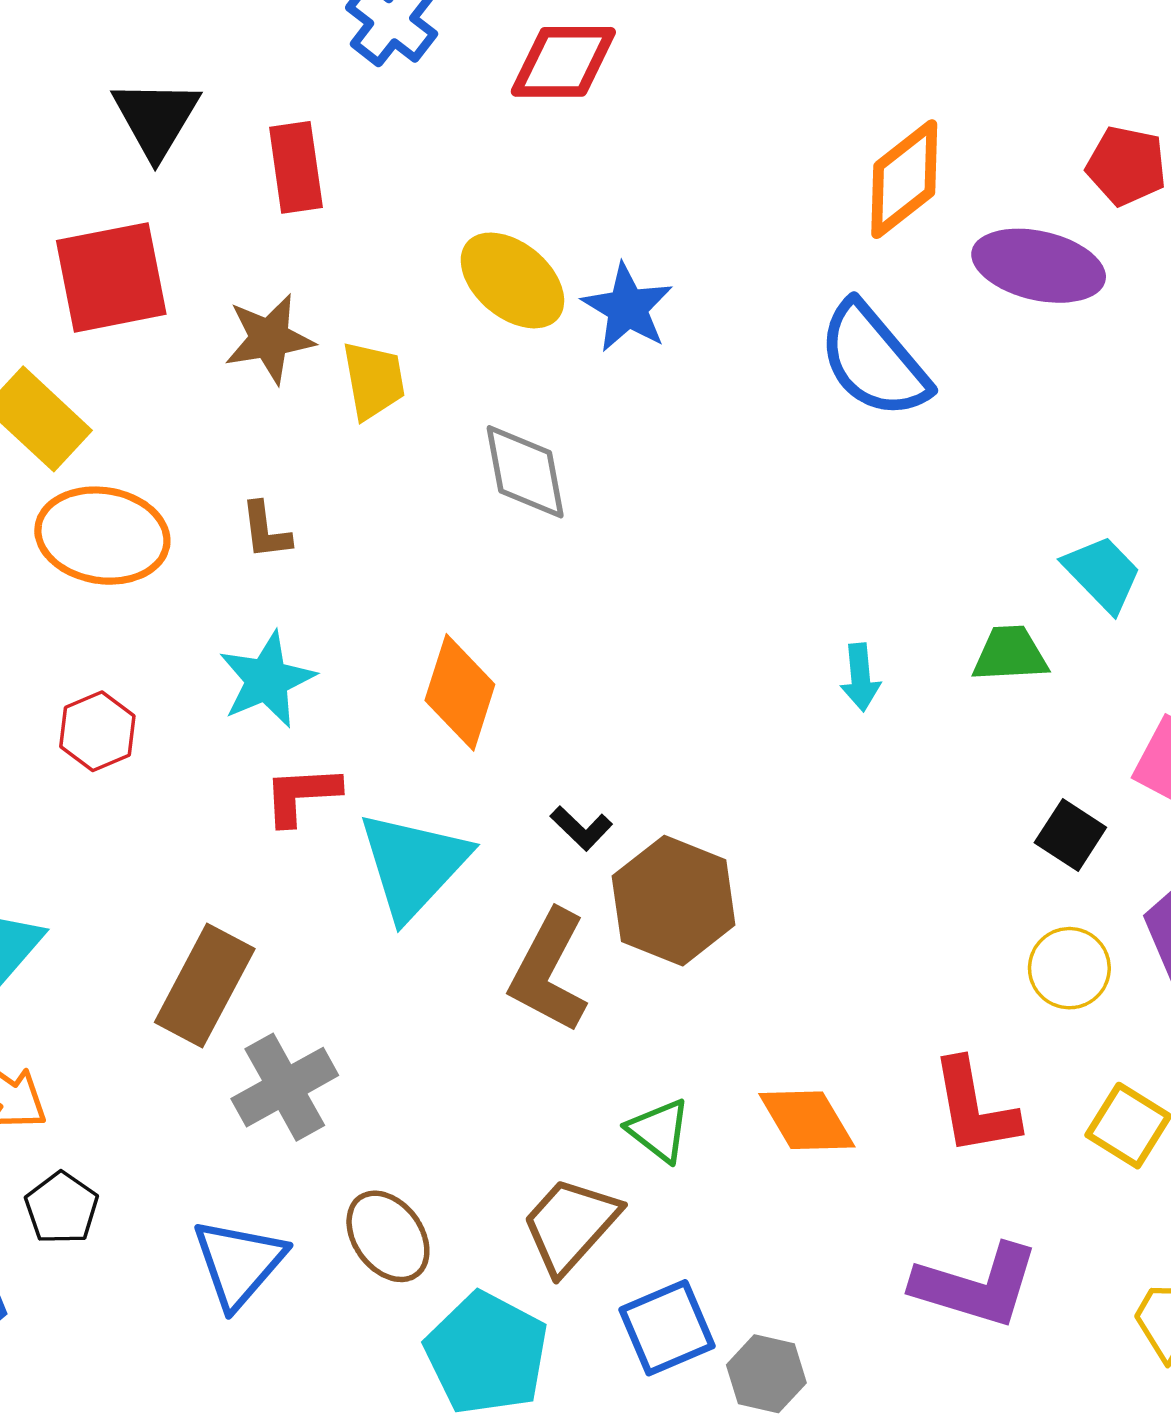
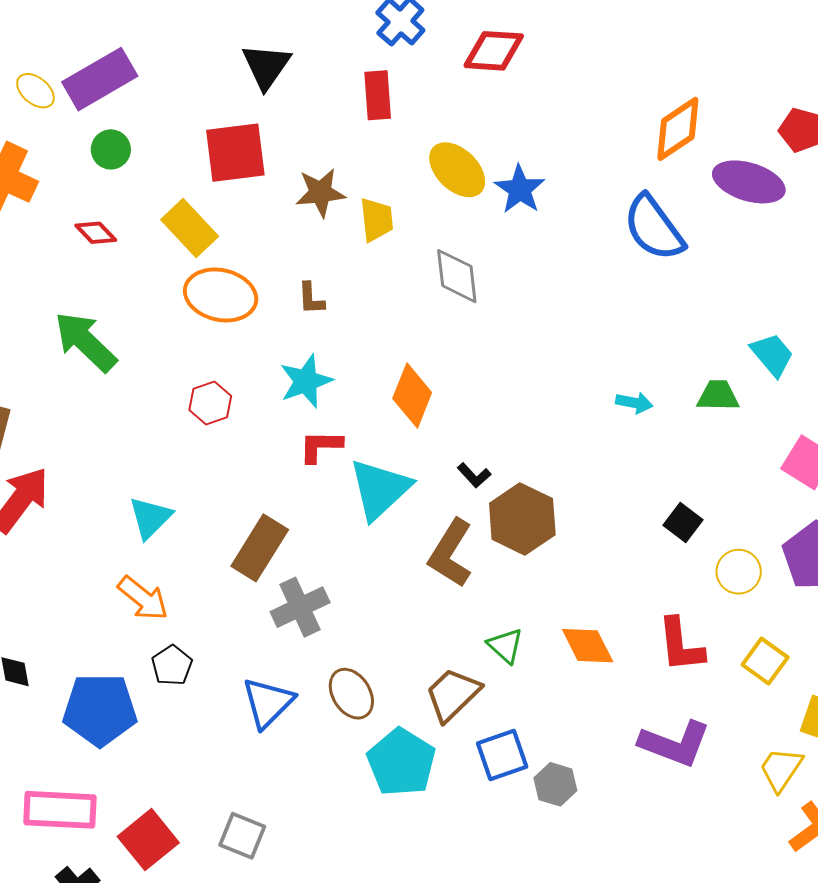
red rectangle: (296, 167) -> (378, 95), moved
cyan arrow: (860, 677) -> (634, 403), turned -78
black square: (1070, 835) -> (683, 523), moved

